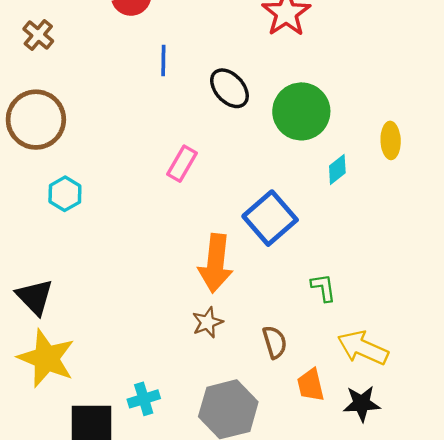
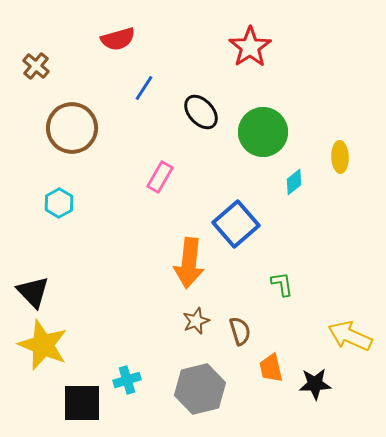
blue line: (163, 60) -> (144, 88), turned 32
brown circle: (36, 120) -> (72, 128), moved
brown star: (207, 322) -> (196, 321), moved
yellow arrow: (363, 348) -> (350, 336), moved

